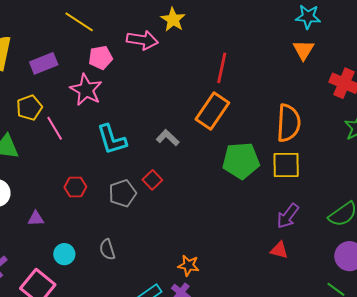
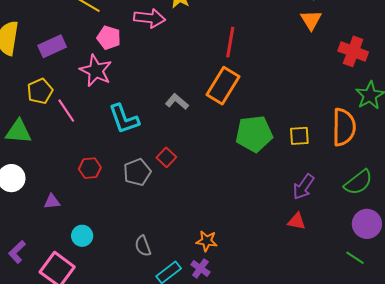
pink pentagon: (101, 58) -> (109, 38), turned 30
orange semicircle: (289, 123) -> (344, 127), moved
gray L-shape: (168, 138) -> (177, 102), moved
yellow square: (286, 165) -> (299, 136), size x0.7
gray semicircle: (107, 250) -> (143, 246), moved

